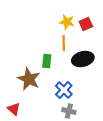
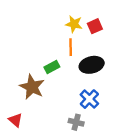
green rectangle: (47, 61) -> (52, 67), turned 56
blue cross: (64, 90) -> (89, 99), moved

